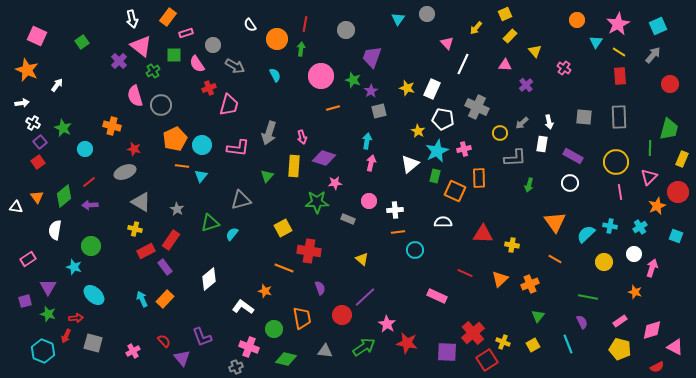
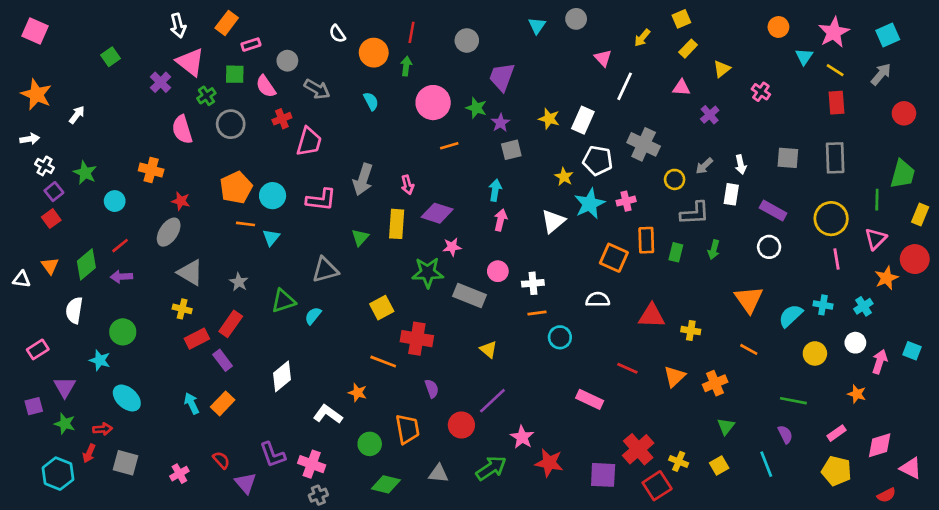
pink square: (37, 36) -> (35, 31), moved
yellow triangle: (535, 51) -> (722, 69), turned 32
gray circle: (161, 105) -> (231, 124), moved
gray ellipse: (125, 172) -> (169, 232), turned -35
green rectangle: (435, 176) -> (676, 252), moved
gray rectangle: (348, 219) -> (470, 295), size x1.6
cyan square: (676, 236) -> (912, 351), moved
pink cross: (249, 347) -> (312, 464), moved

